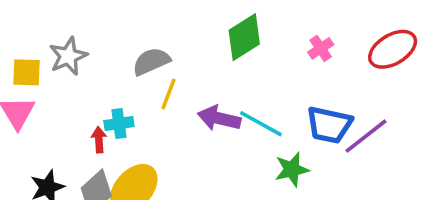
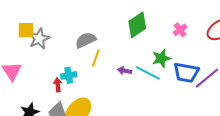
yellow square: (27, 72) -> (26, 30), moved
purple arrow: (219, 118) -> (125, 71), size x0.6
green star: (292, 169) -> (161, 58), moved

